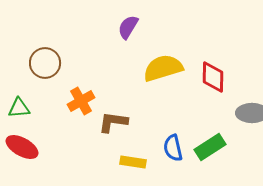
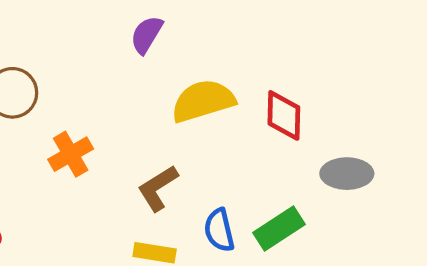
brown L-shape: (113, 122) -> (158, 188), moved, turned -40

